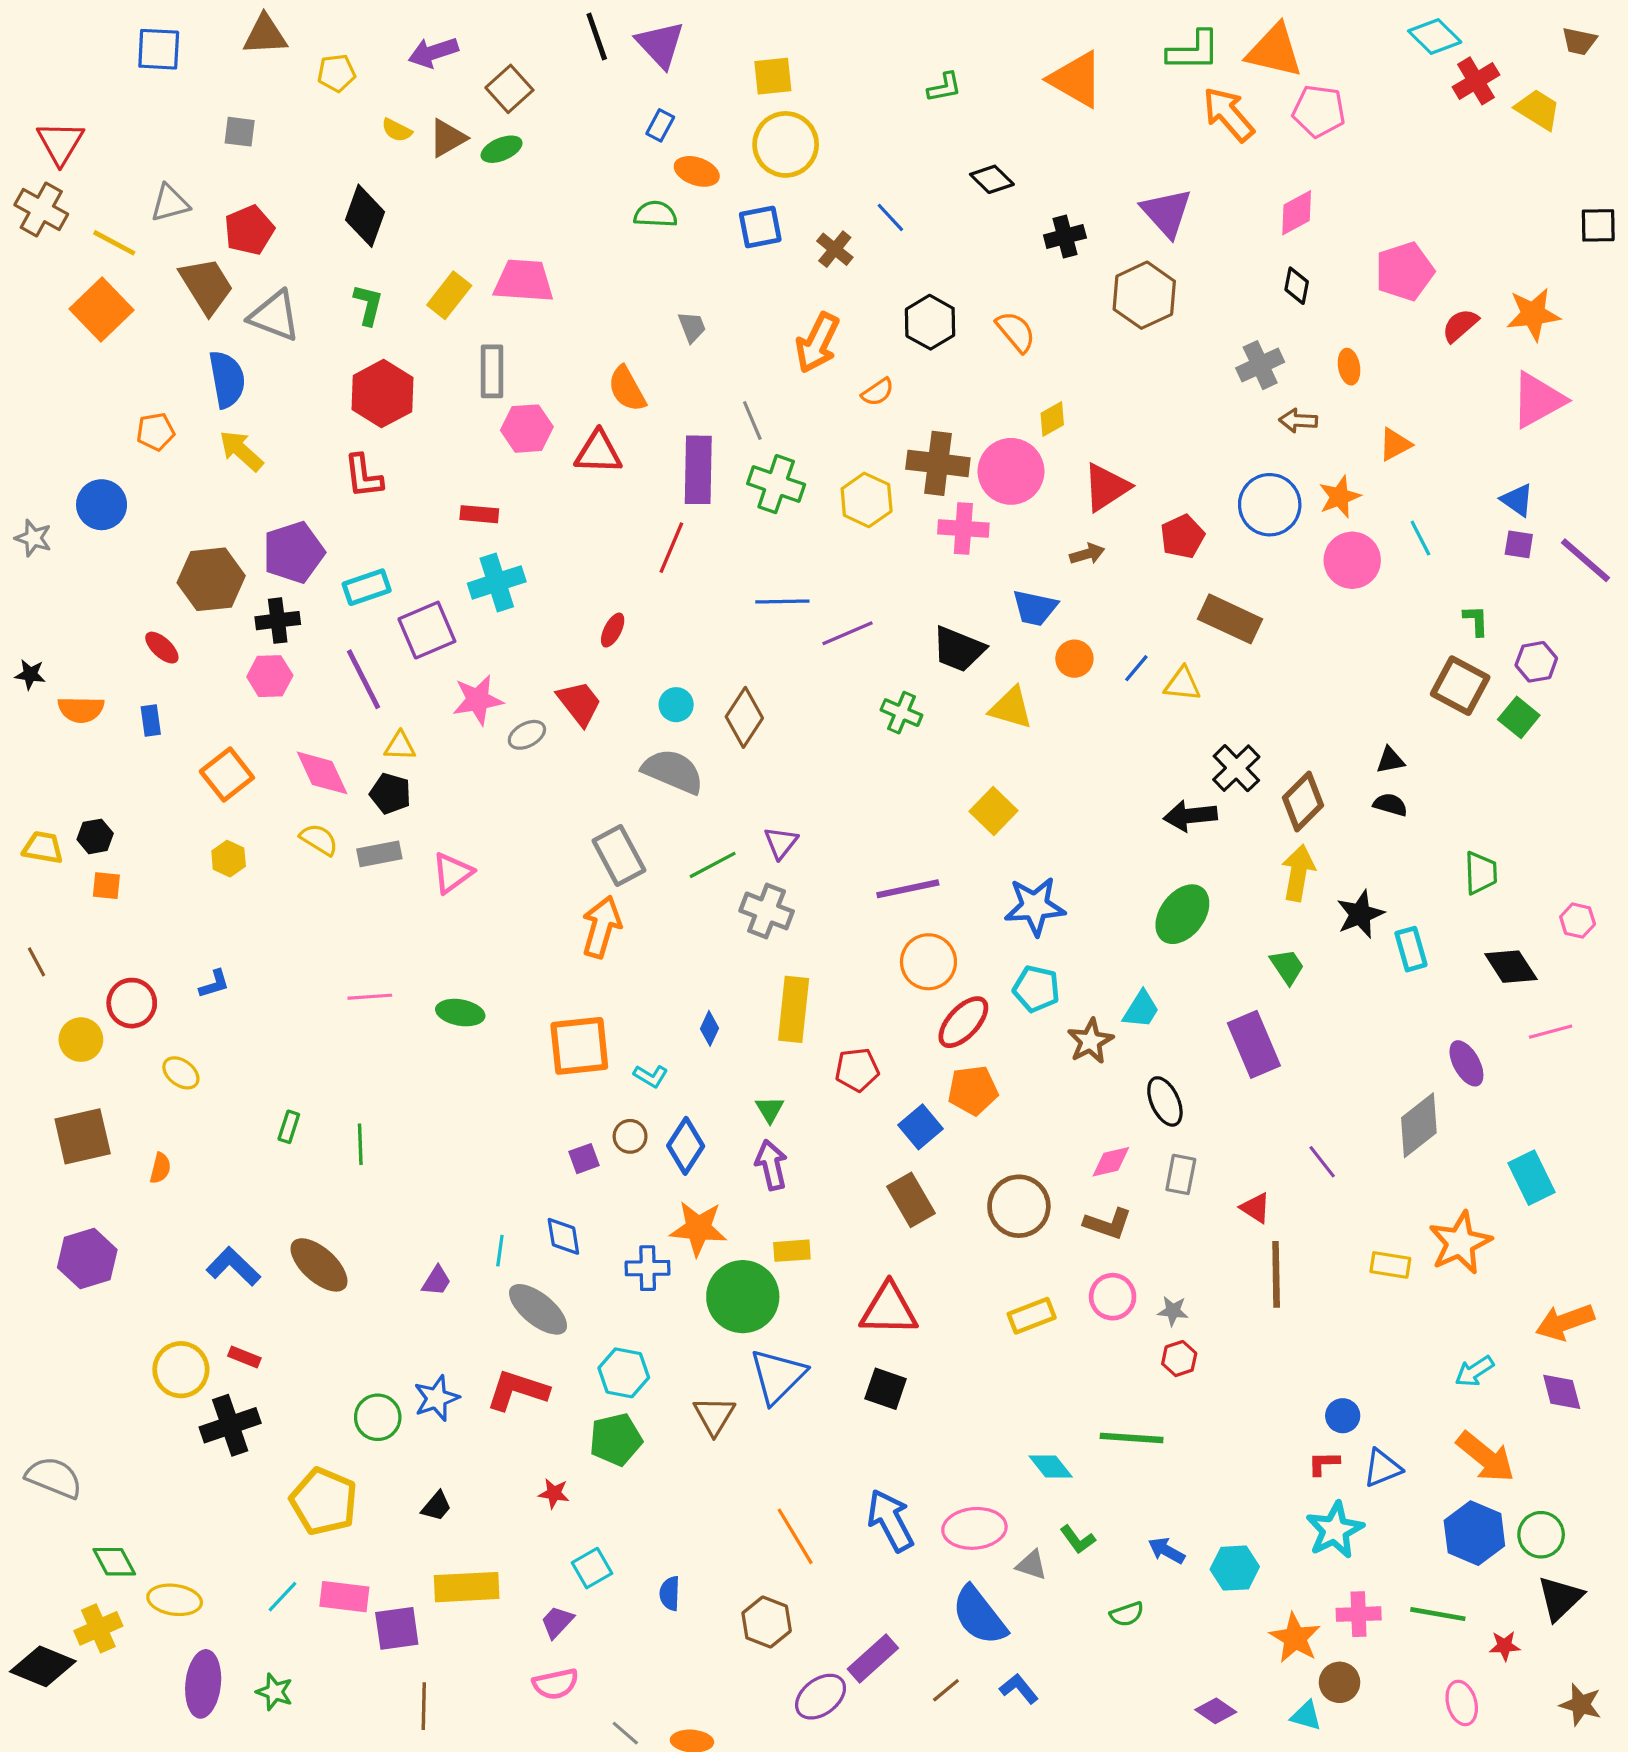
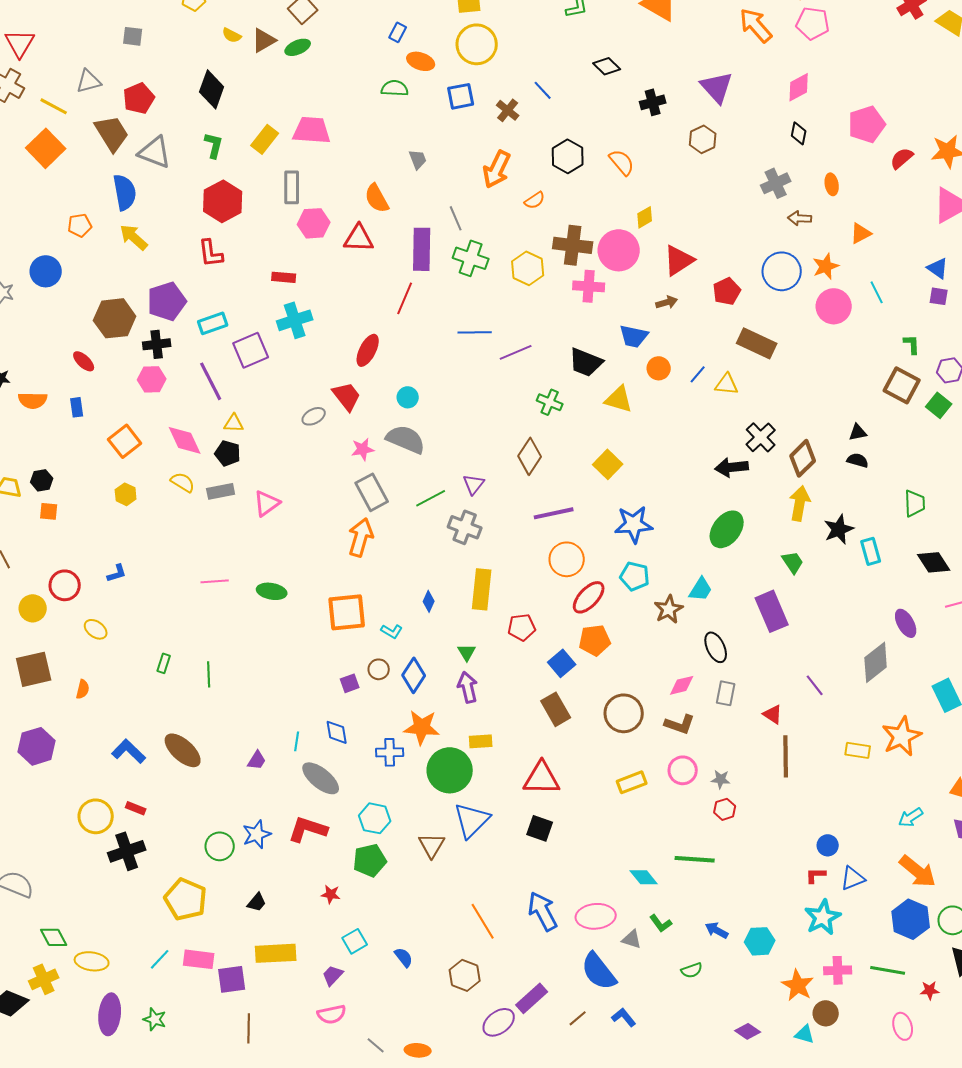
brown hexagon: (1144, 295) -> (703, 139), size x0.7
red ellipse: (613, 630) -> (368, 350), size x1.5
pink star: (478, 700) -> (363, 449), moved, size x0.7
brown diamond: (744, 717) -> (530, 456), moved
blue semicircle: (670, 1593) -> (404, 957), turned 140

